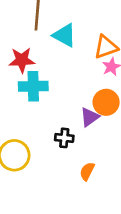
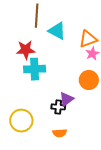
purple triangle: (90, 117) -> (67, 99), moved
orange semicircle: (87, 171) -> (60, 133), moved, turned -120

